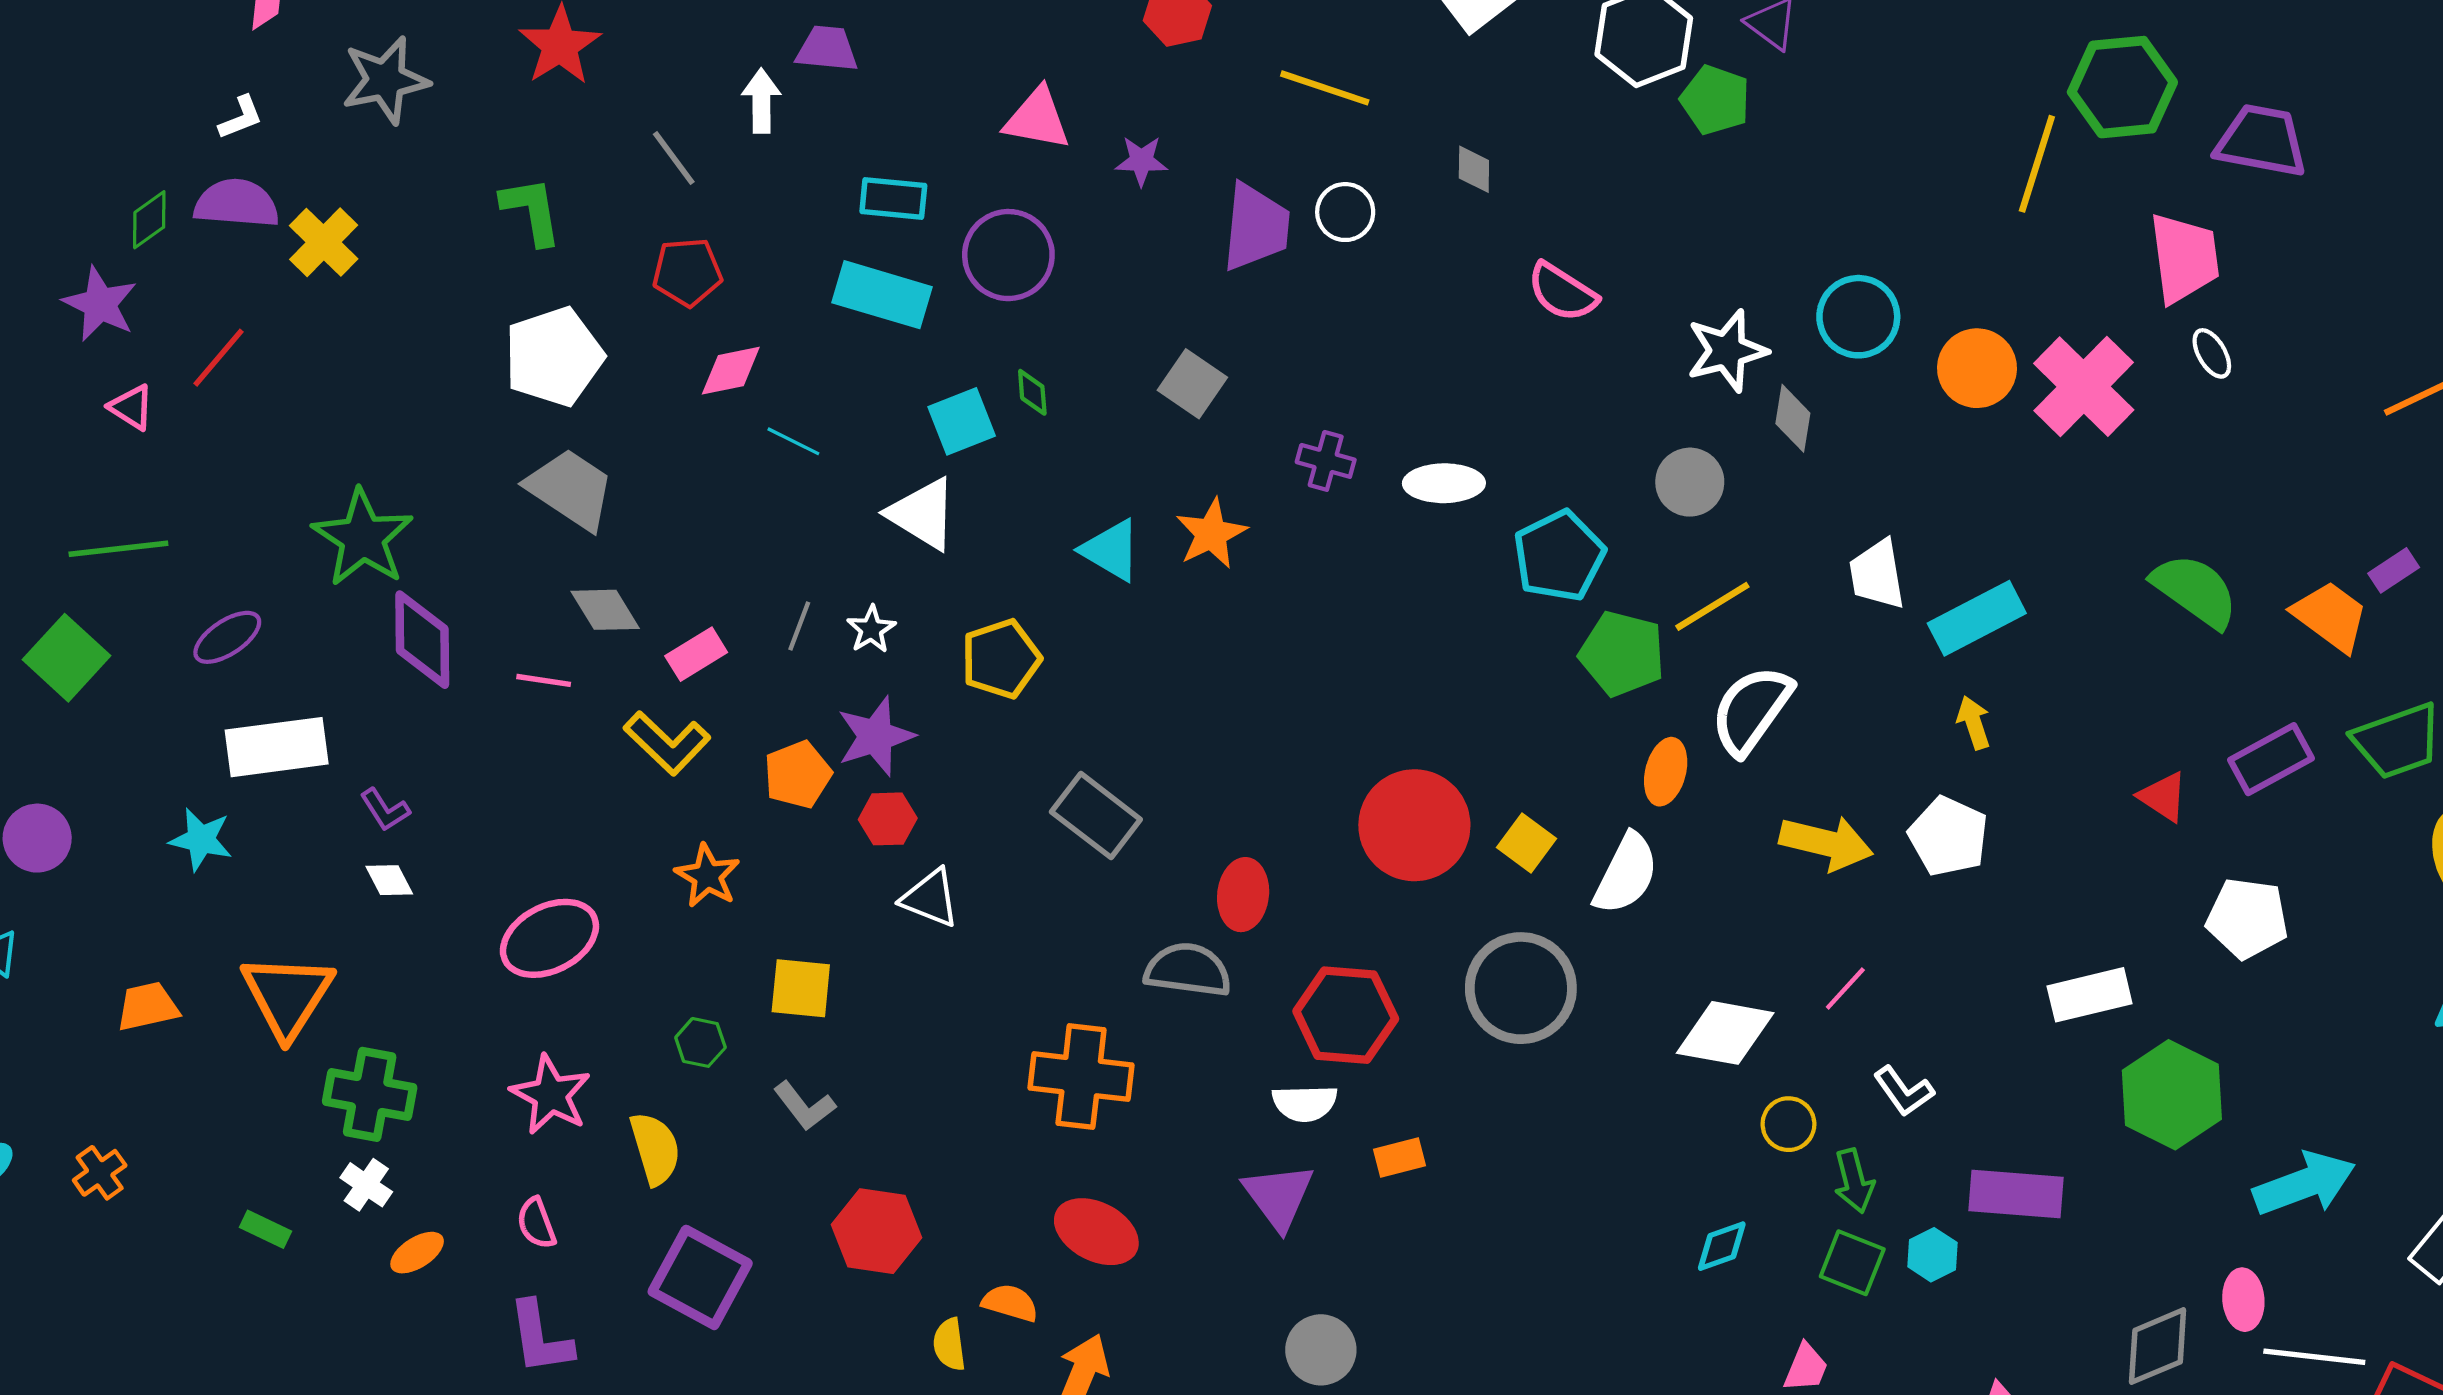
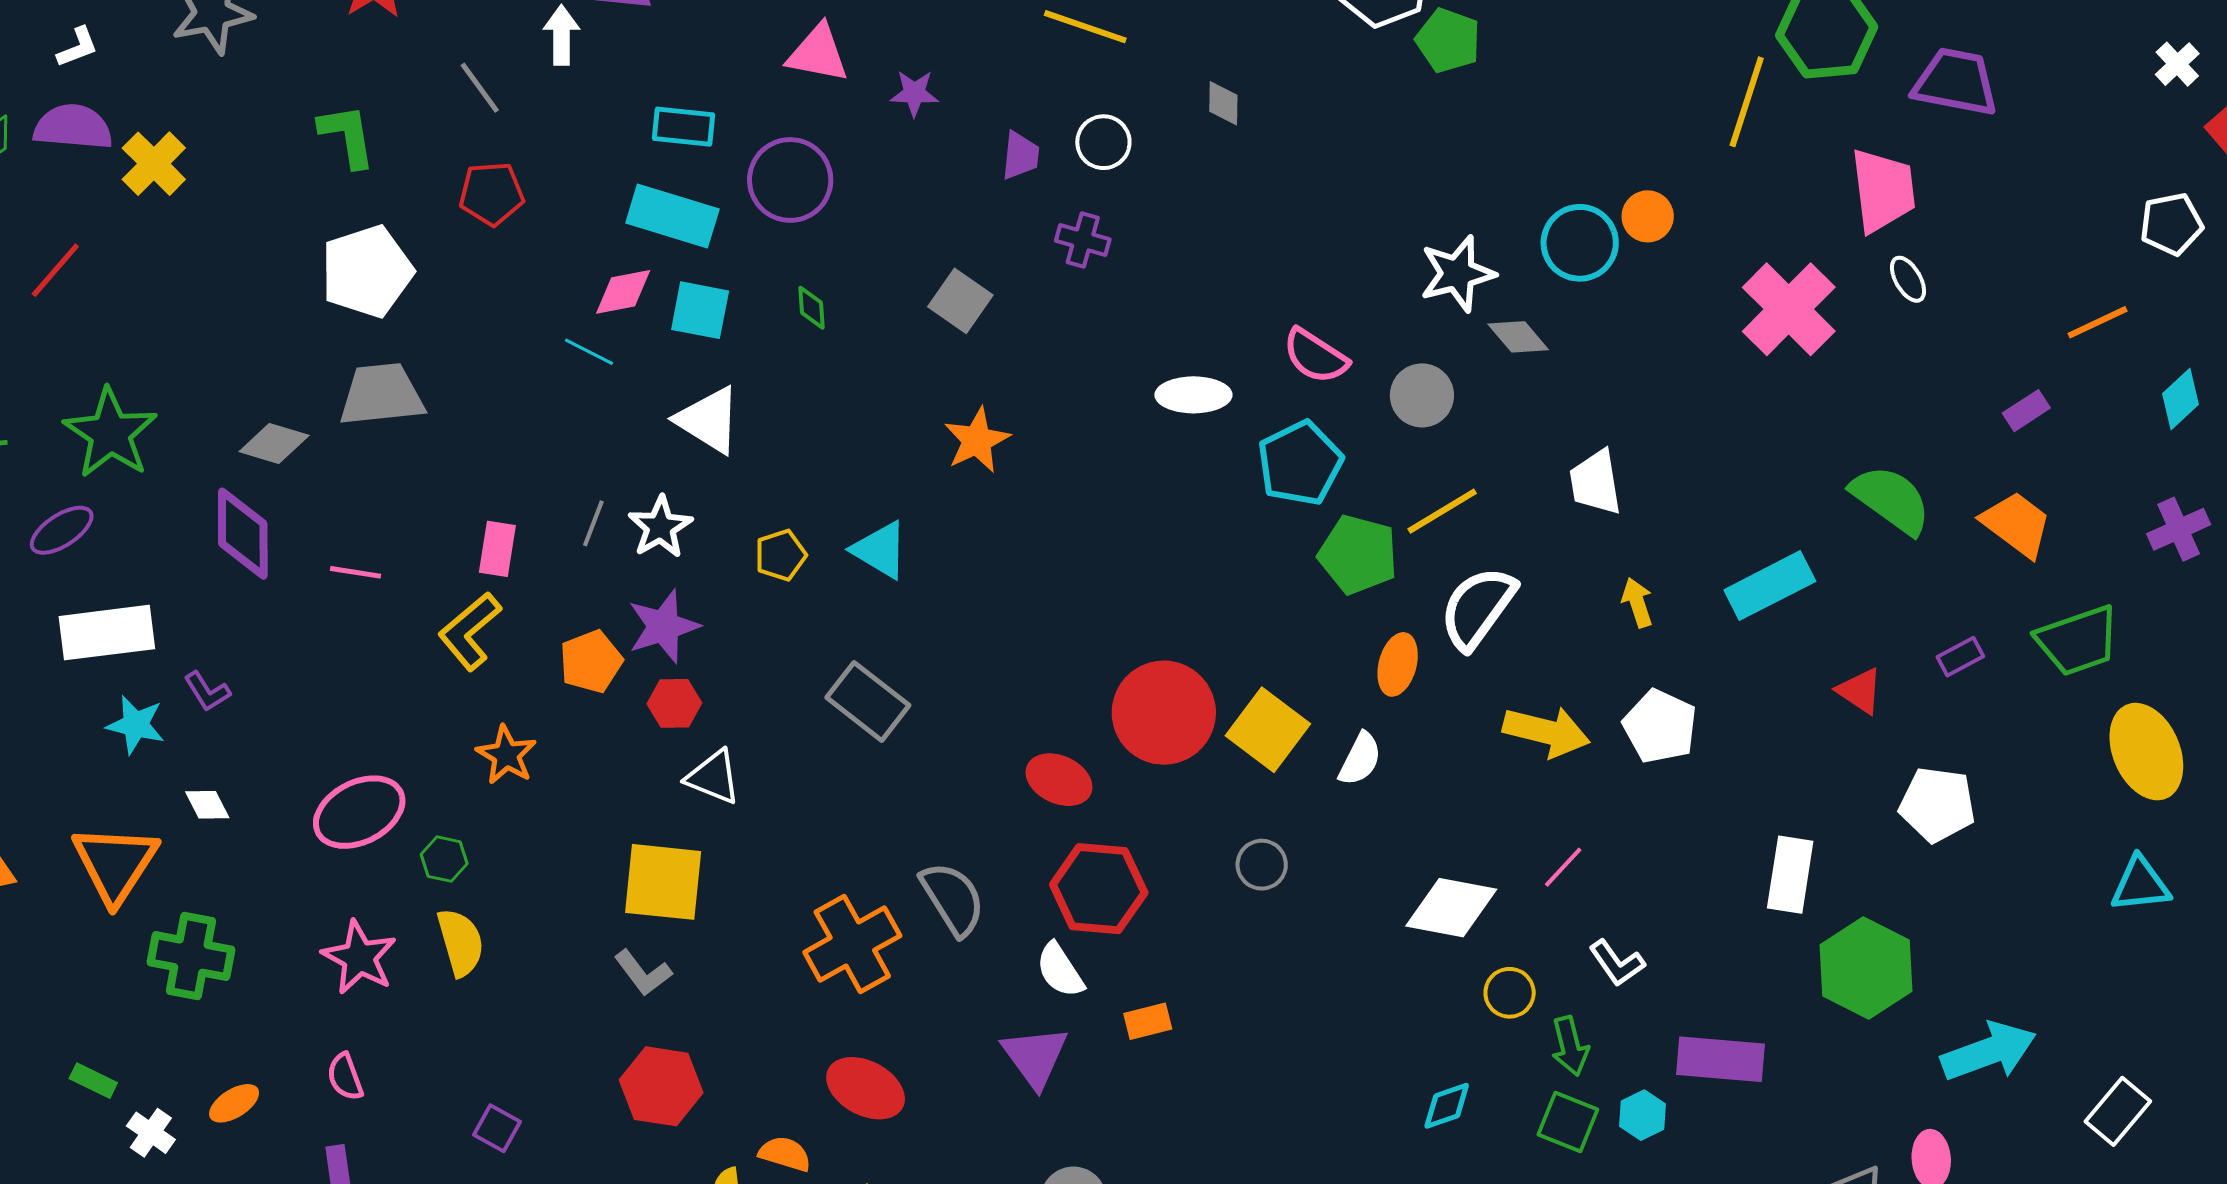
purple trapezoid: (1256, 227) -> (1020, 156), size x0.6
pink semicircle: (1562, 292) -> (1315, 356), moved
orange circle: (1977, 368) -> (1648, 216), moved, size x0.7
pink diamond: (731, 371) -> (623, 292), moved
gray diamond: (1793, 418) -> (1518, 337), turned -50
cyan square: (962, 421) -> (700, 310), moved, turned 32
purple cross: (1326, 461) -> (1083, 240), moved
gray trapezoid: (570, 489) -> (382, 395), turned -40
green star: (363, 538) -> (110, 433), moved
cyan triangle: (1111, 550) -> (880, 550), moved
purple rectangle: (2394, 570) -> (2026, 411), moved
gray diamond: (605, 610) -> (274, 443), moved, turned -42
cyan rectangle: (1977, 618) -> (1770, 586), moved
white star: (871, 629) -> (660, 527), size x1.4
pink rectangle: (696, 654) -> (497, 549), turned -50
yellow pentagon: (1001, 659) -> (781, 555), size x0.7
yellow arrow: (1974, 723) -> (1637, 603), moved
yellow L-shape: (667, 743) -> (470, 631), turned 96
purple rectangle: (2271, 759) -> (1960, 657), size x0.6
cyan star: (201, 839) -> (136, 725), moved
yellow square: (1527, 843) -> (1268, 730), size x1.5
white semicircle: (1626, 874) -> (1360, 759), size x0.7
white diamond: (389, 880) -> (207, 805), moved
red ellipse: (1243, 895) -> (1059, 780), moved, turned -72
gray semicircle: (1188, 970) -> (953, 899), moved, turned 50
yellow square: (801, 988) -> (663, 882), moved, size x1.4
gray circle: (1521, 988) -> (1262, 865), size x0.5
white rectangle: (2090, 995) -> (1790, 875), turned -68
green hexagon: (700, 1042) -> (444, 859), moved
orange cross: (1081, 1077) -> (852, 944), turned -36
white semicircle: (1305, 1103) -> (1060, 970), turned 58
gray L-shape: (804, 1106) -> (643, 973), moved
yellow semicircle: (655, 1149) -> (461, 942), moved
white cross: (366, 1185) -> (151, 1133), moved
purple square: (700, 1277) -> (497, 1128), size x0.5

